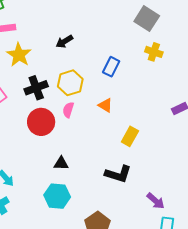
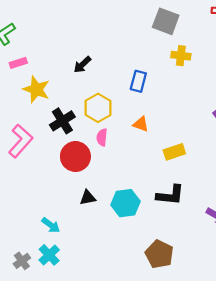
yellow rectangle: (130, 136) -> (174, 152), turned 54
black triangle: (61, 163) -> (88, 198), moved
cyan hexagon: (57, 196) -> (126, 203), moved

